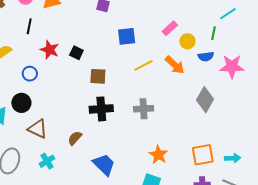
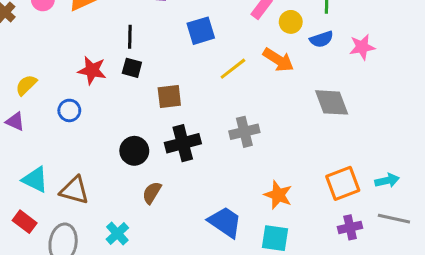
black line: (29, 26) -> (130, 37), moved
pink star: (232, 66) -> (362, 47), size x0.7
gray diamond: (205, 100) -> (332, 102), turned -40
black circle: (21, 103) -> (134, 151), moved
brown triangle: (38, 129) -> (74, 190), moved
blue trapezoid: (104, 165) -> (225, 222), moved

